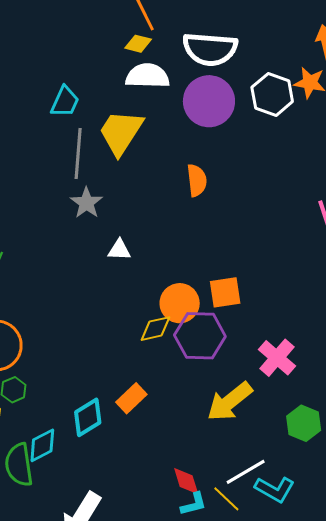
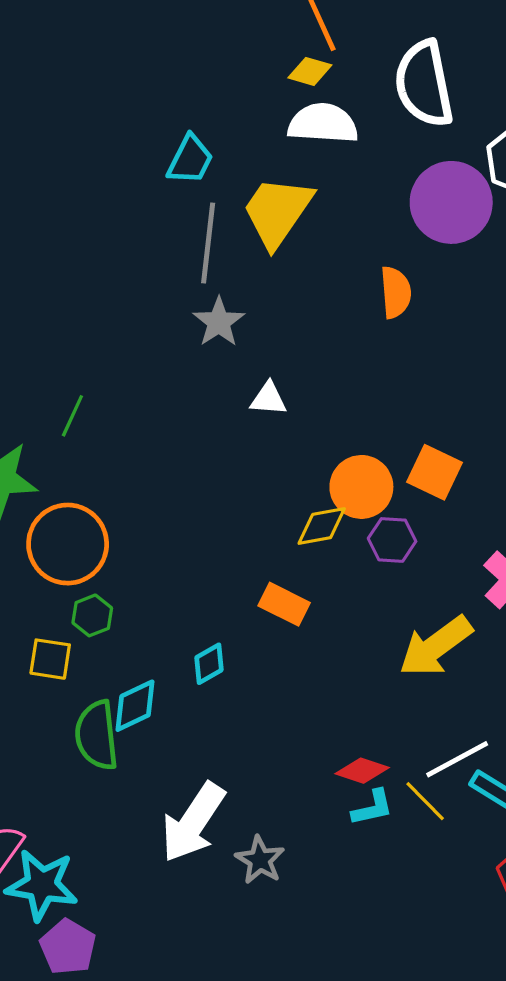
white semicircle: (210, 49) -> (424, 84), turned 72
purple circle: (209, 101) -> (451, 202), moved
orange square: (225, 292) -> (435, 472), turned 32
purple hexagon: (200, 336) -> (392, 540), size x0.6
orange rectangle: (131, 398) -> (284, 604), moved, turned 68
cyan diamond: (88, 417) -> (209, 664), size x0.7
red diamond: (186, 481) -> (362, 771), turned -56

